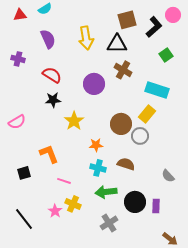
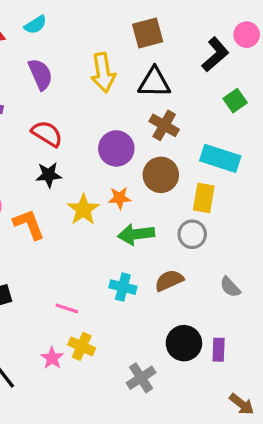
brown square: (127, 20) -> (148, 33), moved
yellow rectangle: (147, 114) -> (204, 198), turned -30
brown circle: (121, 124) -> (161, 175), moved
orange star: (96, 145) -> (120, 198), moved
orange L-shape: (49, 154) -> (29, 224), moved
brown semicircle: (126, 164) -> (169, 280), turned -42
gray semicircle: (168, 176) -> (230, 287), moved
green arrow: (106, 192) -> (136, 234), moved

